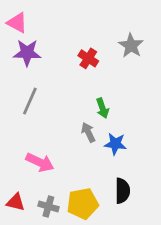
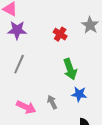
green arrow: (103, 108) -> (70, 69), size x1.5
gray arrow: (88, 132) -> (52, 102), moved

